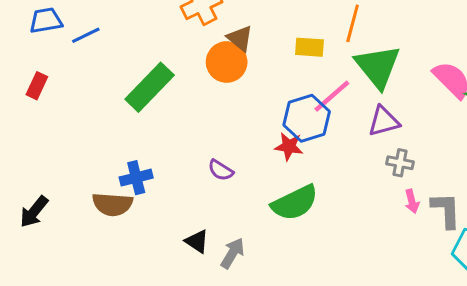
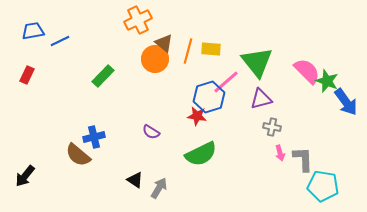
orange line: (353, 23) -> (188, 51), moved
green rectangle: (150, 87) -> (103, 76), size x0.7
brown semicircle: (112, 204) -> (78, 155), turned 36
black arrow: (34, 212) -> (25, 176), moved

